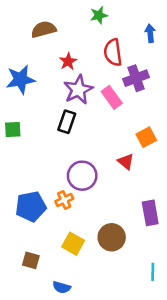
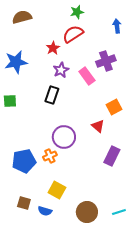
brown semicircle: (44, 29) -> (22, 17), moved
red semicircle: (113, 52) -> (73, 34), moved, turned 65
purple star: (78, 90) -> (61, 70), size x0.7
purple rectangle: (150, 213) -> (112, 156), moved, turned 36
brown circle: (112, 237) -> (87, 212), moved
cyan line: (153, 272) -> (119, 212), turned 72
blue semicircle: (62, 287) -> (45, 211), moved

